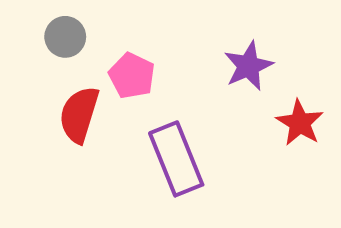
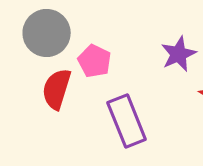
gray circle: (65, 37) -> (47, 33), size x1.6

